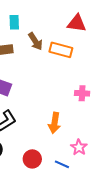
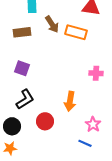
red circle: (32, 159) -> (45, 121), moved
blue line: (62, 164) -> (85, 143), moved

